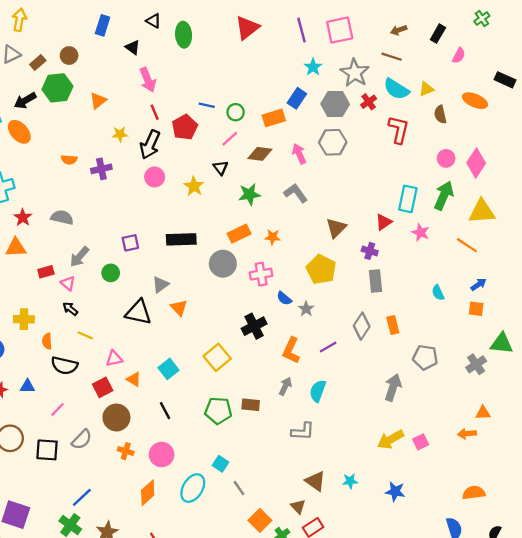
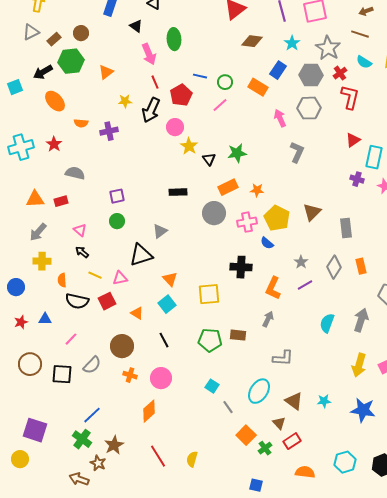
green ellipse: (184, 35) -> (174, 39), moved
cyan semicircle: (396, 89) -> (364, 62), size x0.7
orange rectangle: (274, 118) -> (258, 87), turned 48
red L-shape: (399, 130) -> (350, 97), moved
orange ellipse: (19, 132) -> (55, 101), moved
brown diamond: (260, 154) -> (252, 41), moved
black triangle: (221, 168) -> (209, 159), moved
pink circle: (155, 177) -> (175, 127), moved
gray L-shape: (296, 193) -> (297, 152), moved, turned 60
red star: (23, 217) -> (54, 144), moved
red triangle: (384, 222) -> (353, 140), moved
brown triangle: (336, 228) -> (312, 212), moved
black rectangle: (181, 239) -> (178, 192), size x0.7
purple square: (130, 243) -> (117, 196), moved
purple cross: (370, 251) -> (357, 179), moved
gray arrow: (79, 257) -> (38, 232), moved
yellow pentagon: (321, 269) -> (277, 218), moved
red rectangle: (46, 272) -> (61, 201), moved
orange triangle: (179, 308) -> (170, 279), moved
gray star: (306, 309) -> (301, 262), moved
black triangle: (138, 312) -> (141, 255), turned -30
black cross: (254, 326) -> (241, 267), turned 30
yellow square: (217, 357) -> (209, 294), turned 35
pink triangle: (114, 359) -> (120, 278), moved
red square: (103, 387) -> (107, 301), moved
cyan semicircle: (318, 391) -> (327, 323), moved
yellow arrow: (391, 439) -> (359, 365), turned -45
cyan ellipse: (193, 488) -> (259, 391), moved
blue star: (395, 492) -> (363, 410), size x1.4

